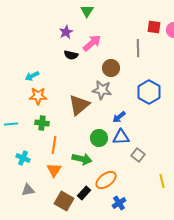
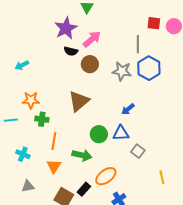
purple star: (66, 32) -> (66, 28), size x1.6
brown circle: (111, 68) -> (90, 64), moved
cyan arrow: (32, 76) -> (22, 65), moved
gray star: (102, 90) -> (122, 71), moved
blue hexagon: (149, 92) -> (149, 68), moved
orange star: (38, 96) -> (31, 100), moved
blue arrow: (119, 117) -> (128, 109), moved

